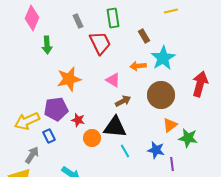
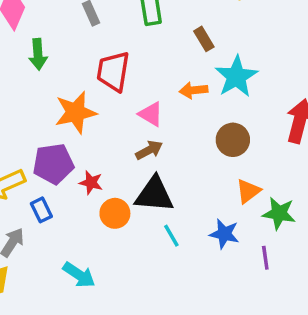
red trapezoid: (100, 43) -> (113, 71), moved, turned -145
brown circle: (161, 95) -> (233, 140), size x0.7
brown arrow: (123, 101) -> (149, 150), moved
purple line: (172, 164) -> (265, 258), moved

